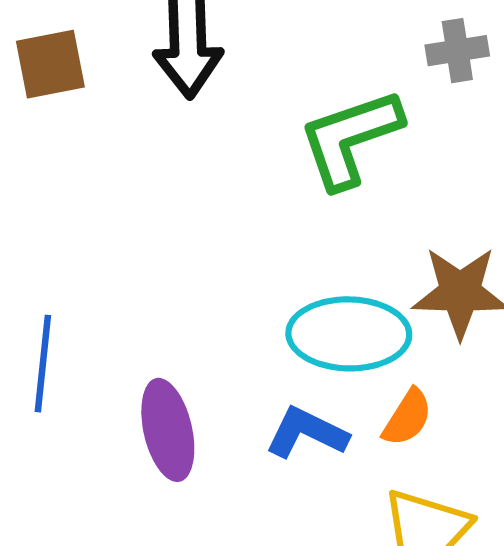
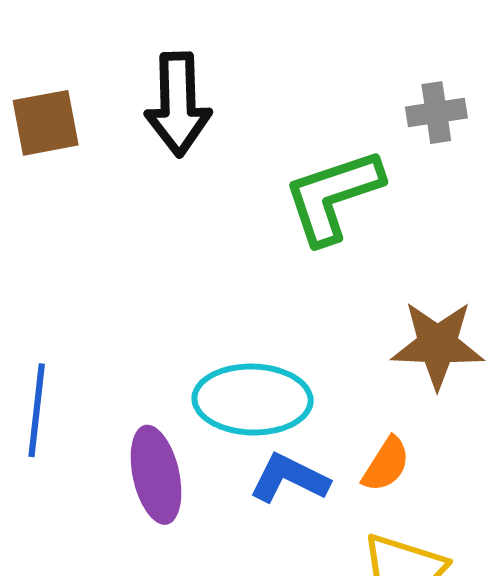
cyan ellipse: (349, 334) -> (253, 400), moved

